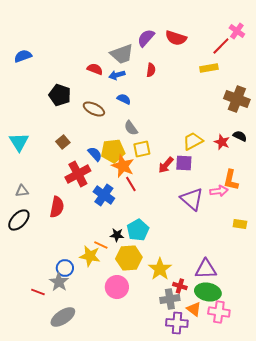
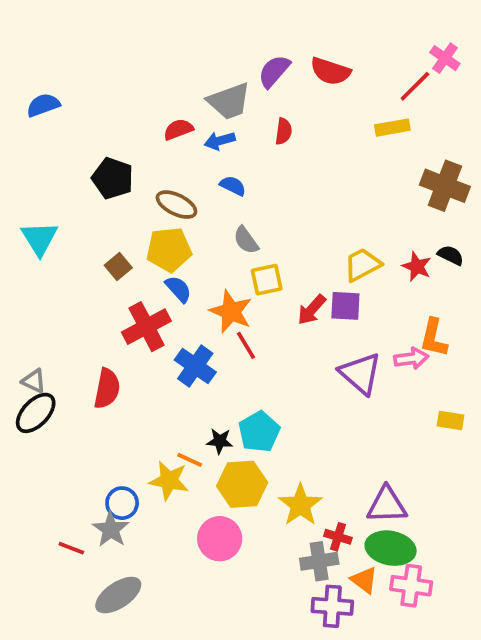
red semicircle: (95, 69) -> (178, 129), turned -42
cyan triangle: (19, 142) -> (39, 238), moved
yellow pentagon: (113, 151) -> (169, 250), moved
gray triangle: (22, 191) -> (34, 381), moved, turned 32

